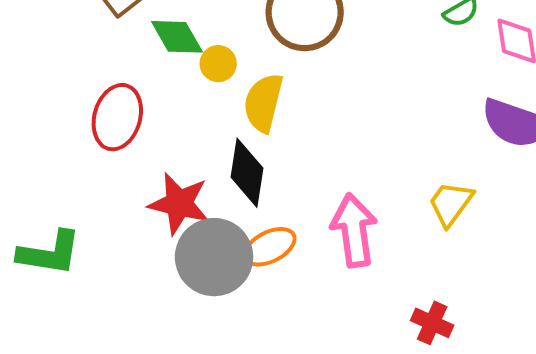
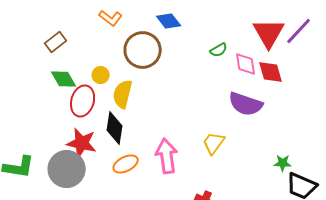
green diamond: (177, 37) -> (64, 79), moved
red ellipse: (117, 117) -> (83, 101), moved
gray circle: (214, 257) -> (67, 169), moved

